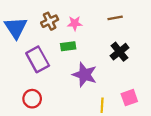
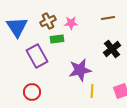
green rectangle: (68, 46) -> (57, 39), moved
purple star: (85, 75) -> (80, 70), turned -30
yellow line: (102, 105) -> (92, 91), moved

